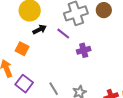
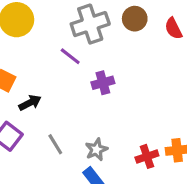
black arrow: (40, 29) -> (30, 103), moved

